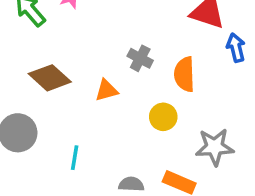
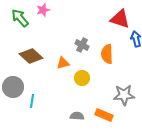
yellow circle: (163, 117) -> (82, 78), moved
cyan line: (75, 158) -> (32, 101), moved

